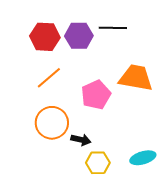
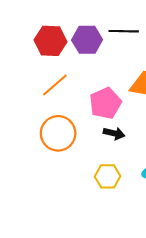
black arrow: (81, 140) -> (114, 133), moved

